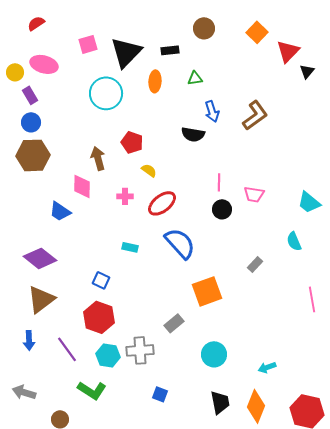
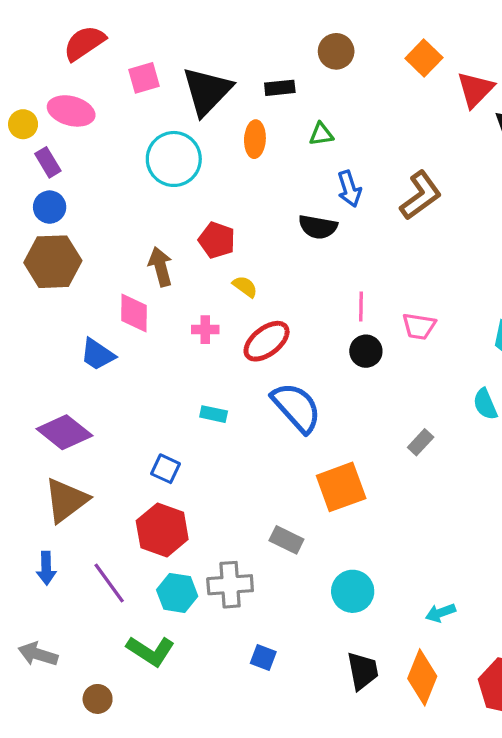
red semicircle: (36, 23) -> (84, 43), moved, size x1.5
gray rectangle: (174, 323) -> (286, 540), turned 66

